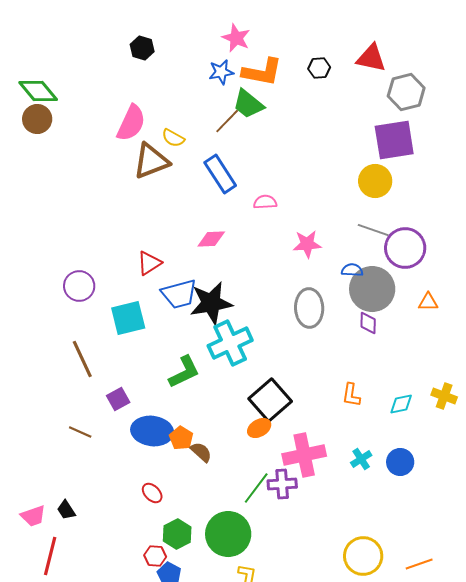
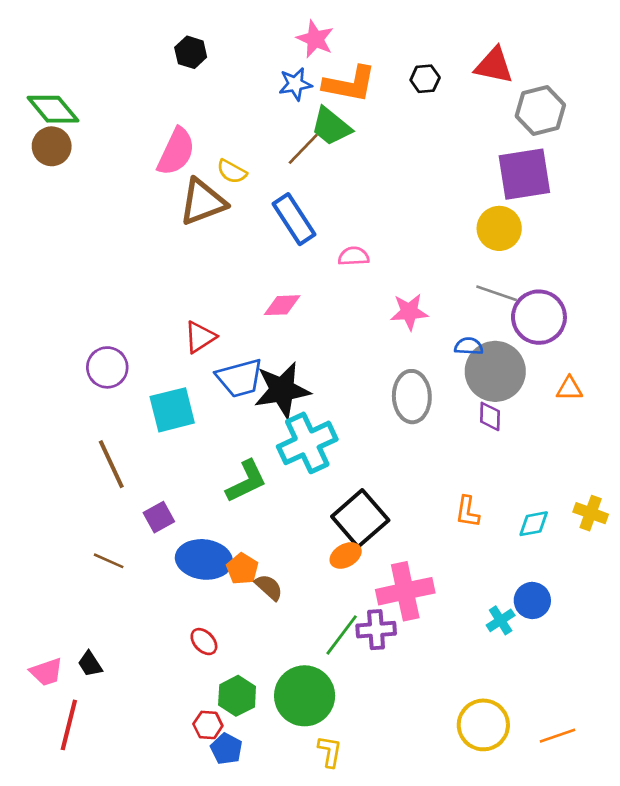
cyan cross: (361, 459) -> (501, 620), moved

